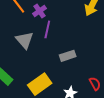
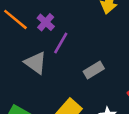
purple line: (47, 29) -> (61, 43), turned 30

